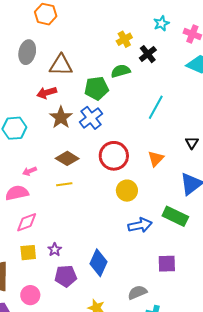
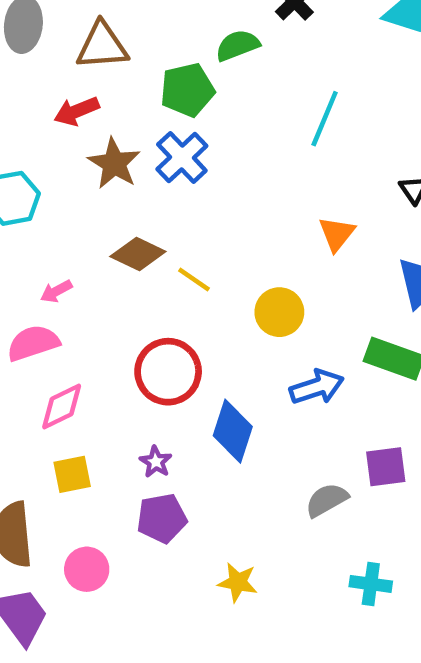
red circle: (114, 156) -> (168, 372), moved
yellow line: (64, 184) -> (194, 279), moved, turned 49
purple star: (55, 250) -> (156, 462), moved
blue diamond: (98, 263) -> (233, 431), moved
gray semicircle: (137, 292) -> (327, 500), moved

